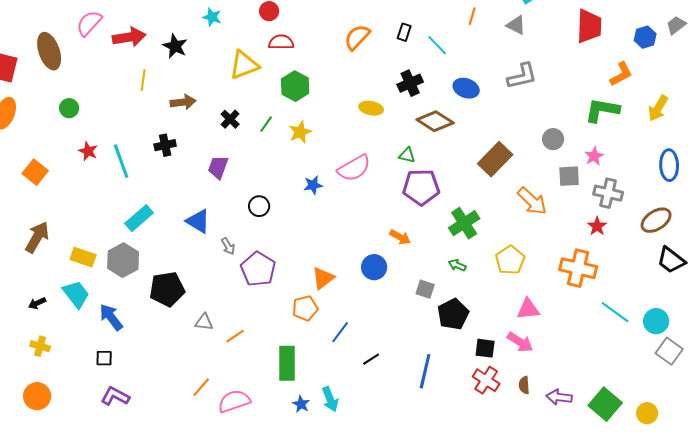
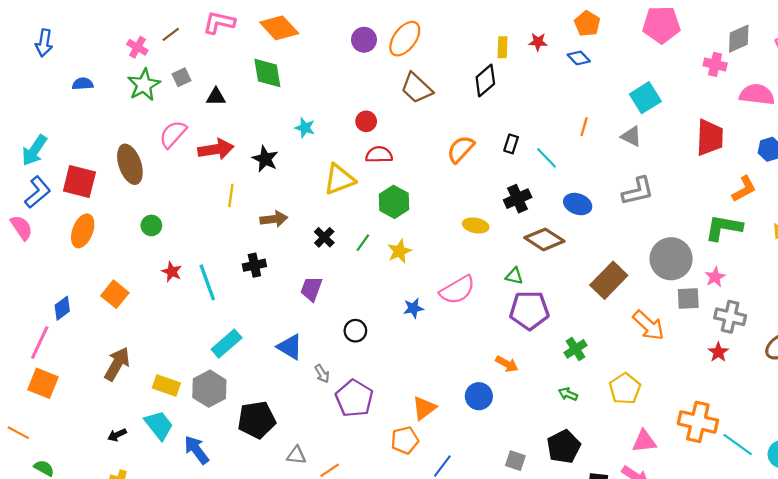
gray circle: (553, 139) -> (671, 259), size x1.8
green cross: (464, 223) -> (576, 349), size x0.7
orange cross: (578, 268) -> (698, 422), moved
gray square: (425, 289) -> (515, 461), moved

